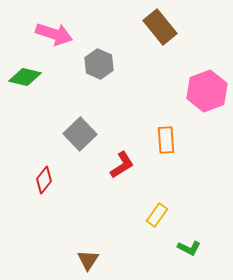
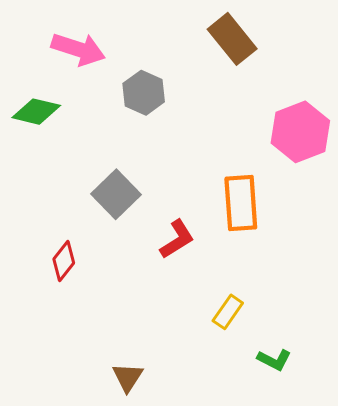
orange rectangle: (166, 140) -> (241, 203), size x1.4

